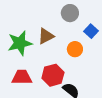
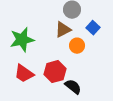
brown triangle: (46, 36) -> (63, 30), moved
red trapezoid: (22, 77) -> (24, 74), turned -145

